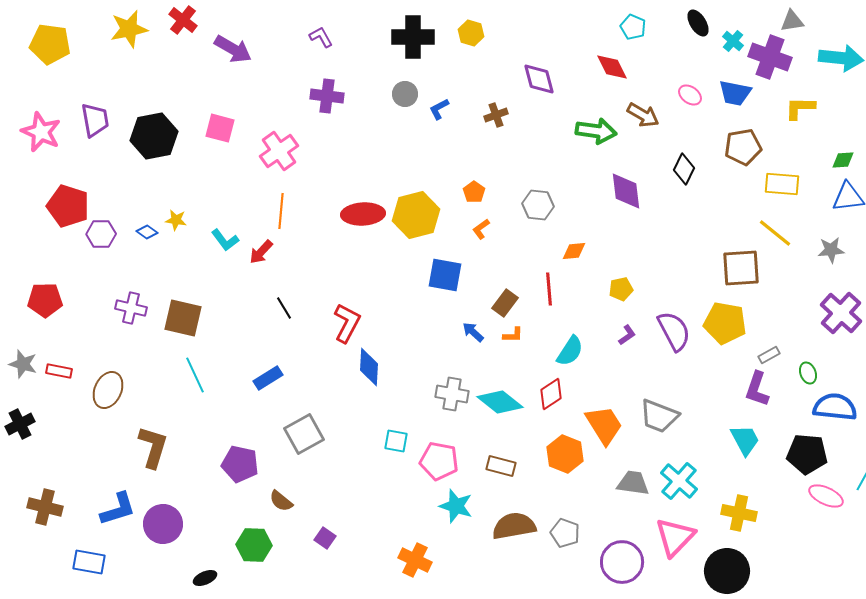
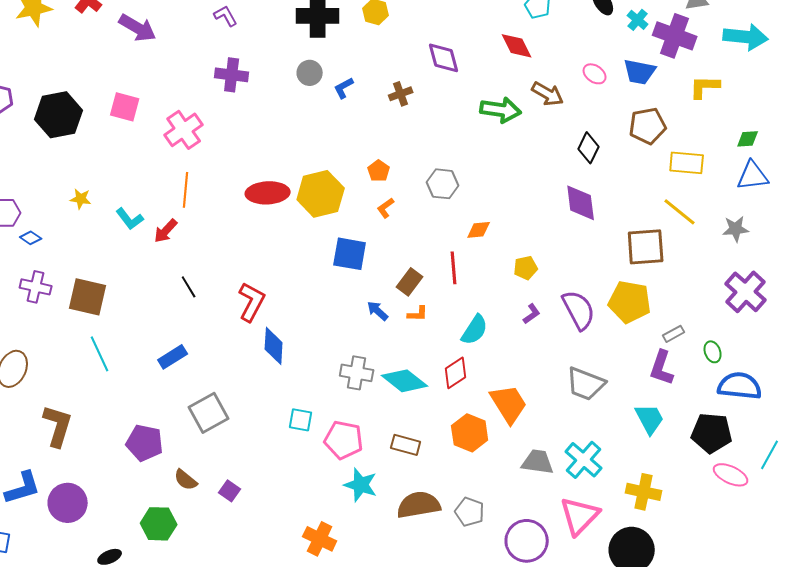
purple diamond: (626, 191) -> (581, 203), moved
blue diamond: (147, 232) -> (31, 238), moved
gray trapezoid: (659, 416) -> (586, 384), moved
purple square: (325, 538) -> (230, 491), moved

